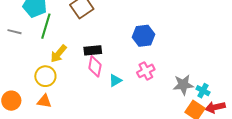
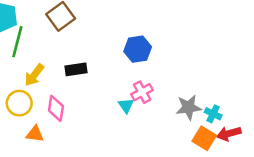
pink diamond: (95, 66) -> (56, 108), moved
cyan triangle: (115, 80) -> (126, 105), moved, turned -32
orange triangle: (44, 101) -> (35, 134), moved

